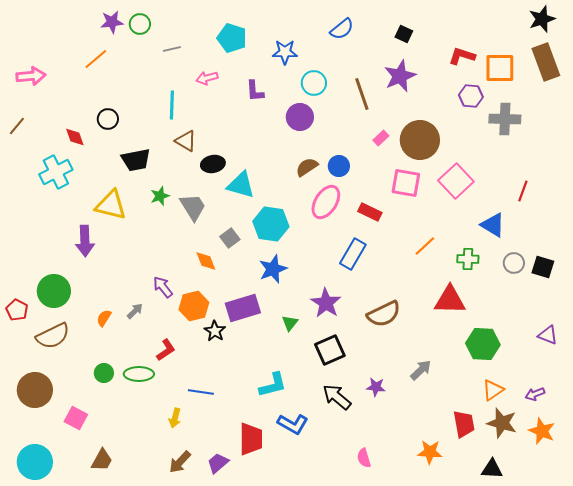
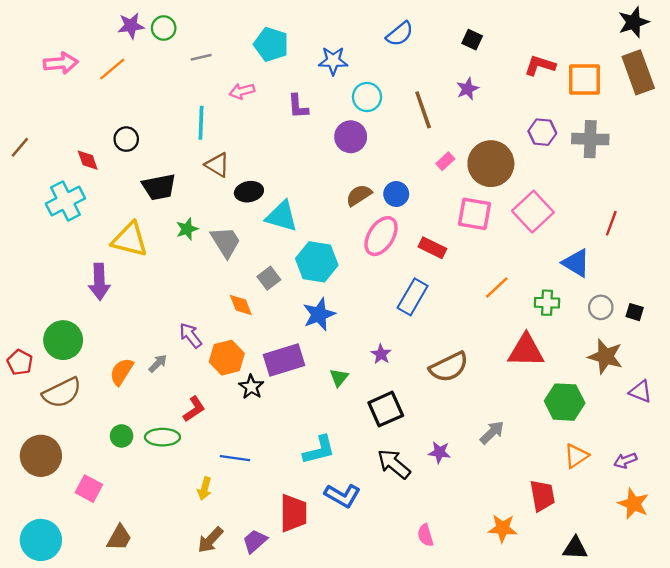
pink arrow: (31, 76) -> (61, 63), moved
purple star: (400, 76) -> (468, 89), size x0.6
purple hexagon: (471, 96) -> (542, 132), moved
black square: (543, 267) -> (635, 312), size x0.7
purple star: (326, 303) -> (381, 354), size x0.6
orange semicircle: (104, 318) -> (122, 372), size x1.4
brown star: (502, 423) -> (605, 356), moved

